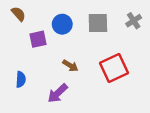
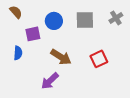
brown arrow: (70, 66) -> (61, 57), size x1.5
red square: (114, 68) -> (99, 59), size x0.7
blue semicircle: (21, 79) -> (18, 53), moved

